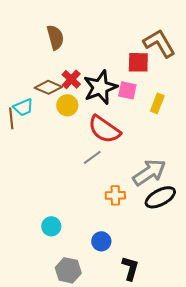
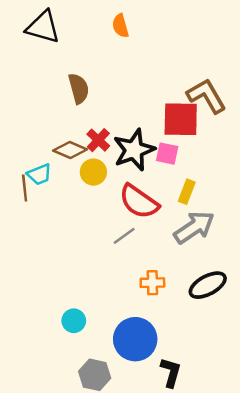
red square: (138, 62) -> (181, 119), size x1.4
yellow rectangle: (157, 103) -> (187, 192), moved
gray arrow: (149, 172) -> (194, 227), moved
blue circle: (101, 241) -> (135, 339), size x1.8

